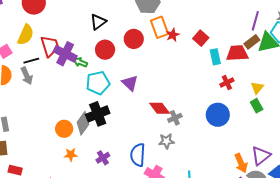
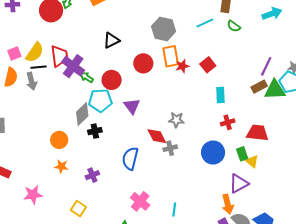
yellow semicircle: (26, 35) -> (35, 52), moved
red square: (201, 38) -> (208, 65), moved
red circle: (105, 50) -> (112, 80), moved
red trapezoid: (237, 53) -> (257, 133), moved
yellow triangle: (257, 88) -> (252, 161), moved, turned -40
green rectangle: (257, 106) -> (242, 154), moved
black cross: (98, 114) -> (95, 131), size x0.6
gray diamond: (83, 123) -> (82, 114), moved
gray star: (166, 141) -> (176, 120), moved
blue semicircle: (138, 155) -> (130, 158), moved
purple triangle: (261, 156) -> (239, 184), moved

